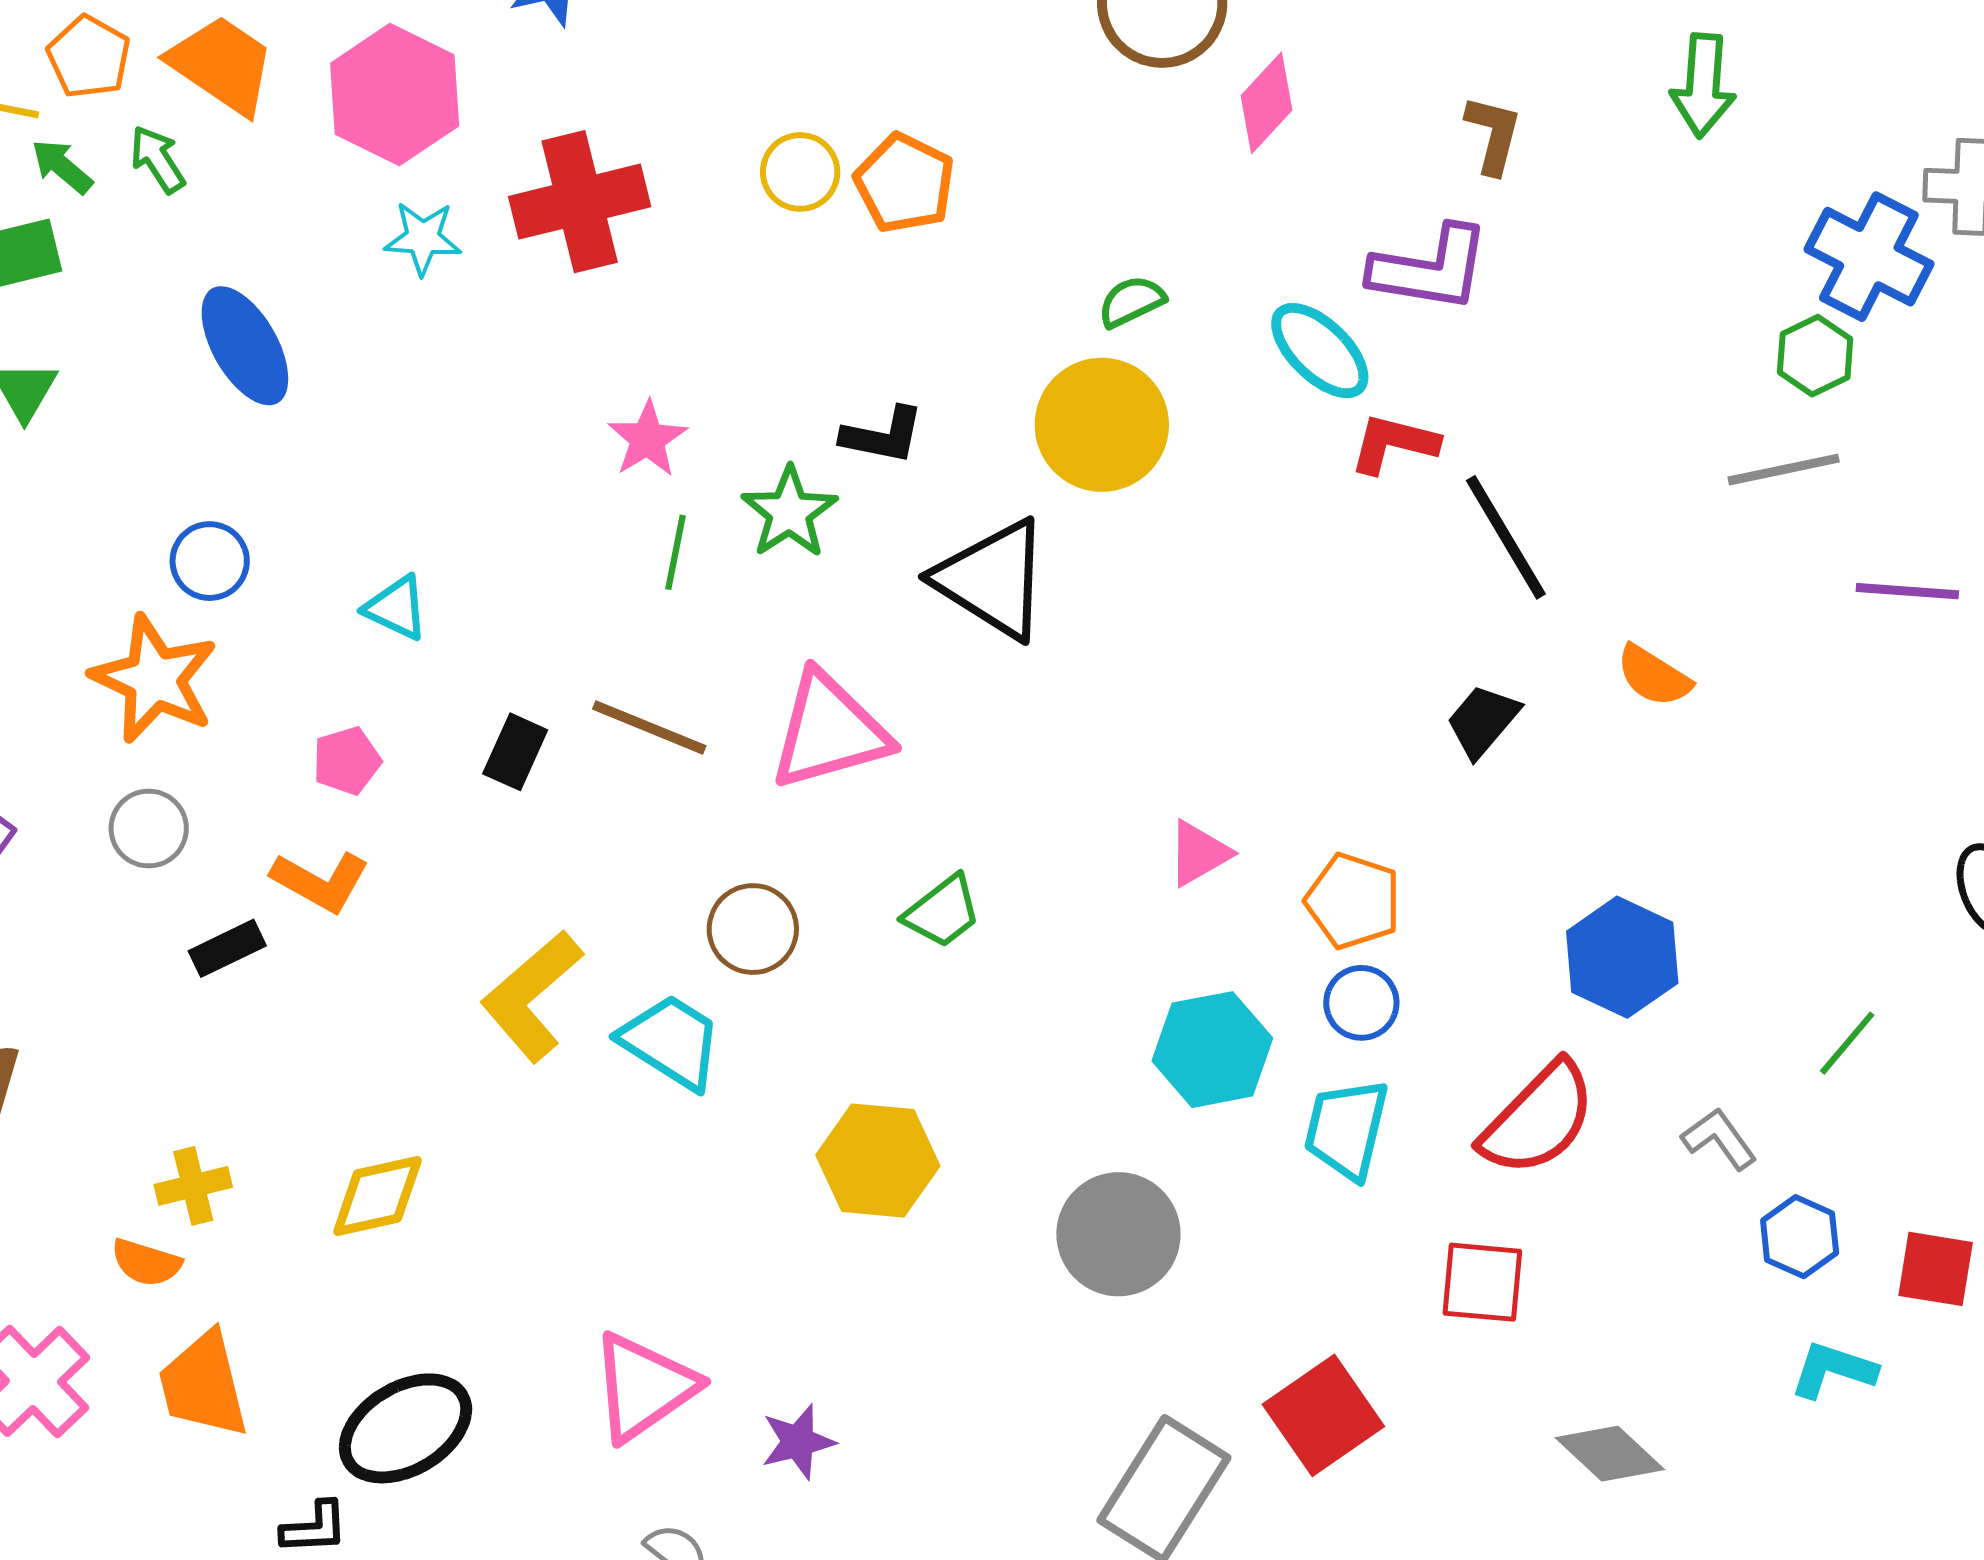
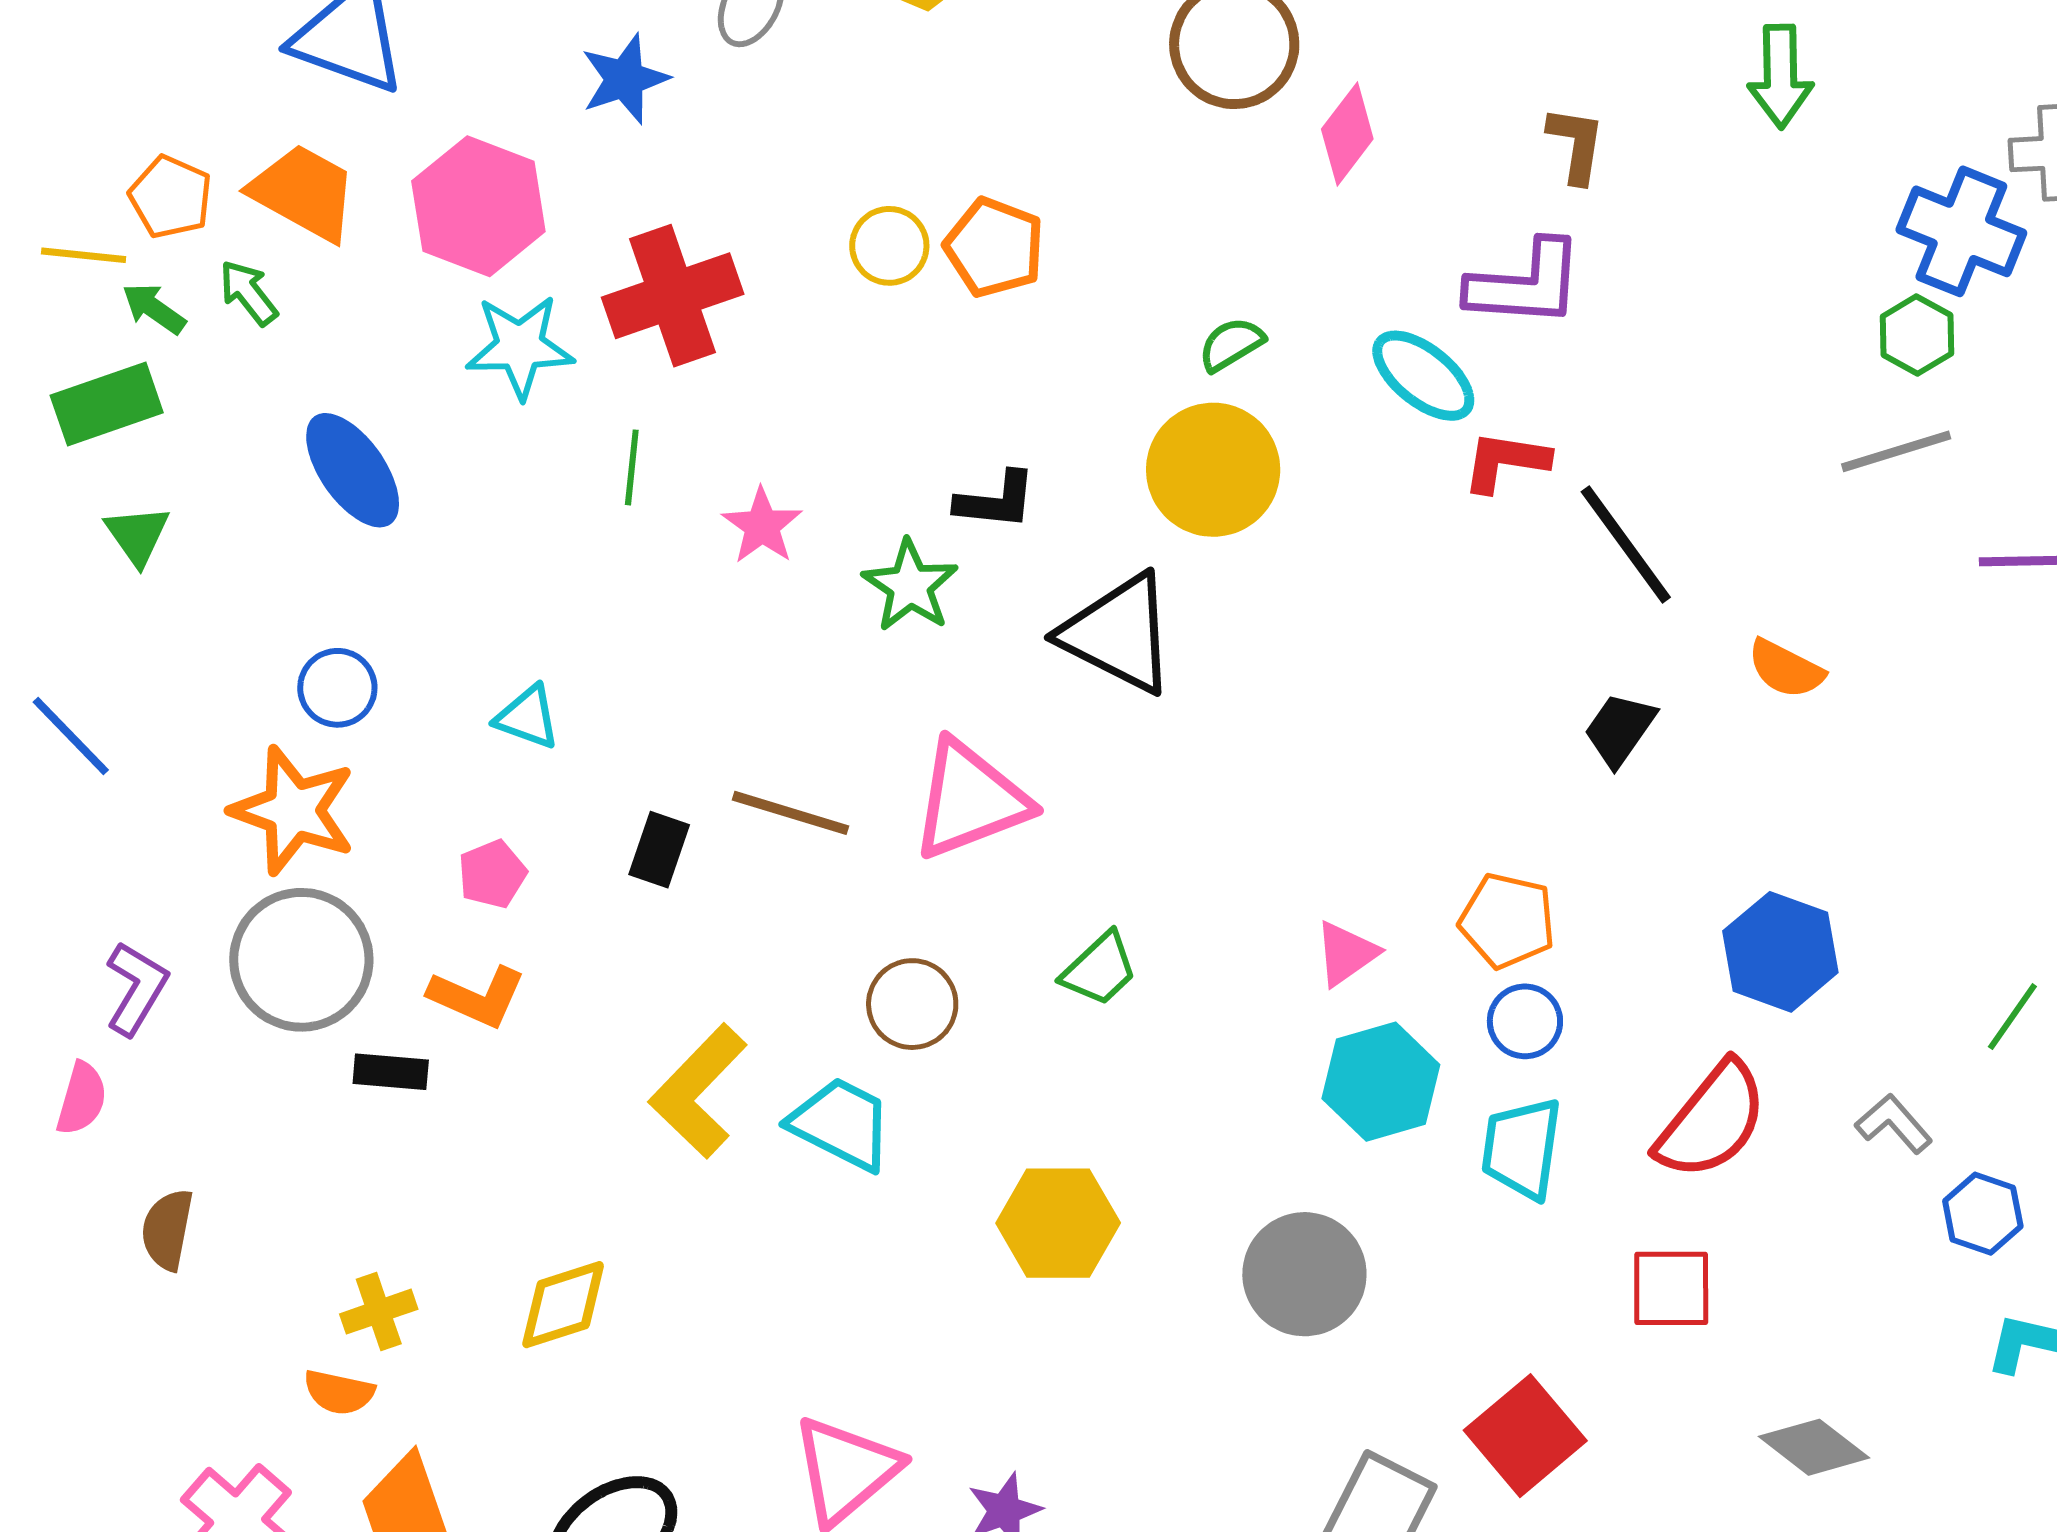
cyan star: (423, 238) -> (520, 347), size x1.4
green line: (675, 552) -> (632, 467), moved
gray circle: (149, 829) -> (301, 960), size x1.8
pink triangle: (1199, 853) -> (1346, 953), moved
black rectangle: (227, 948) -> (391, 1072), turned 36

